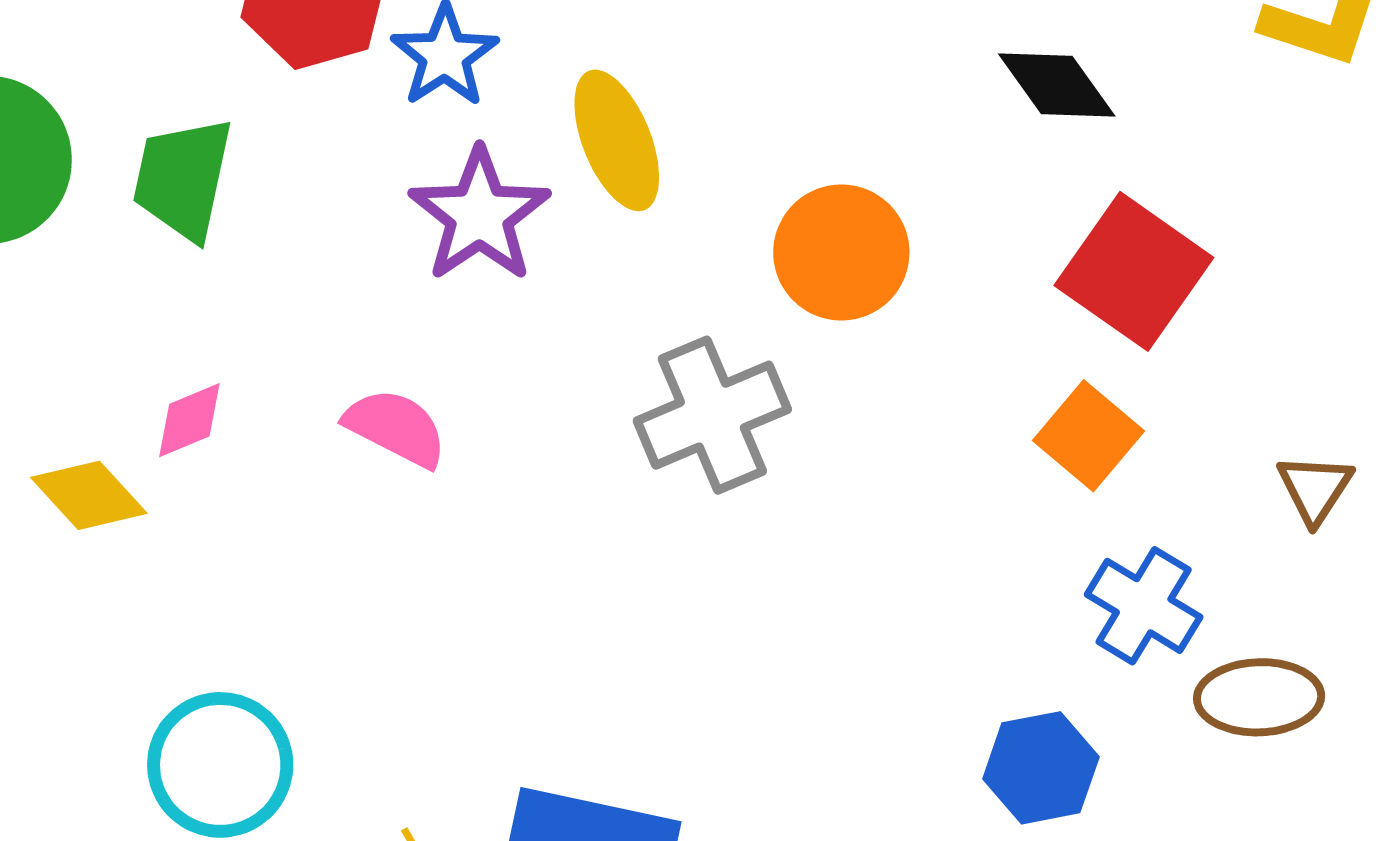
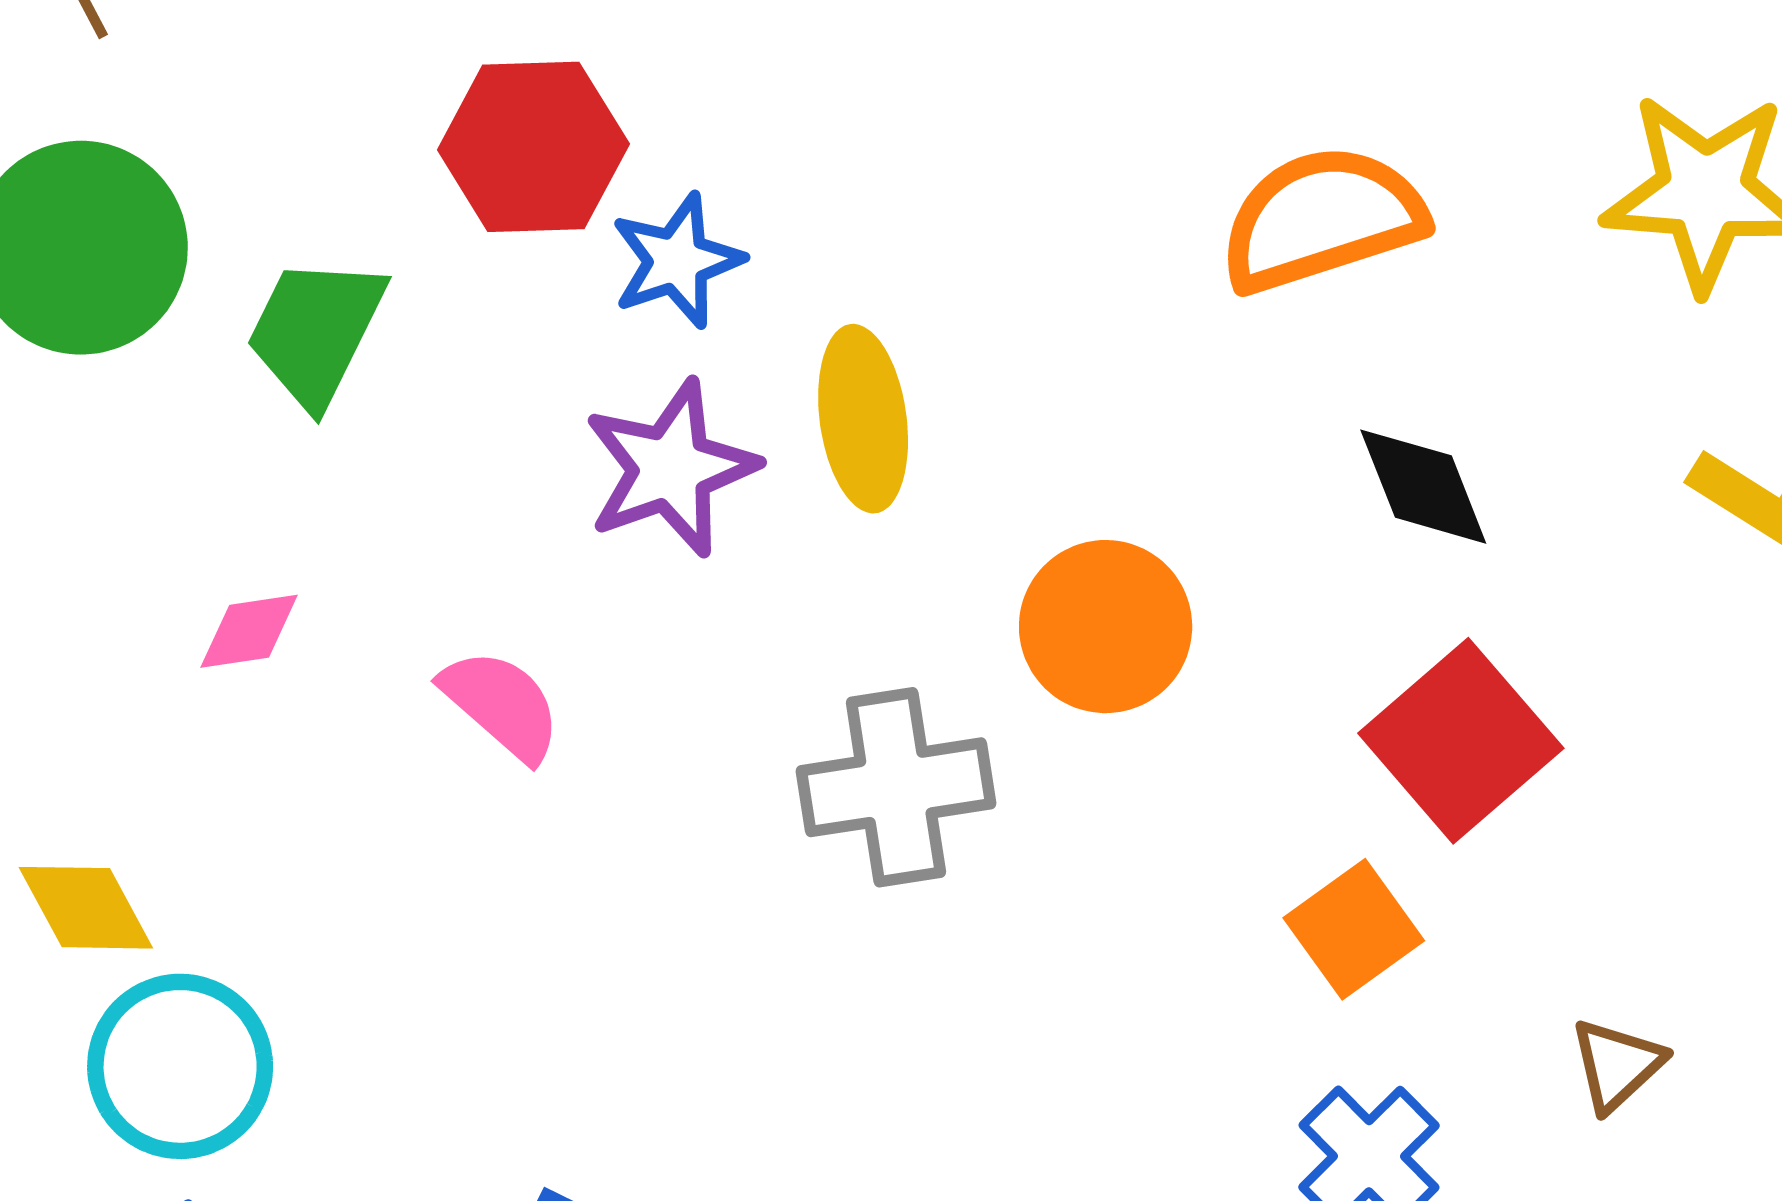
yellow diamond: (89, 495) -> (86, 908), moved

